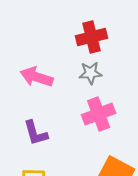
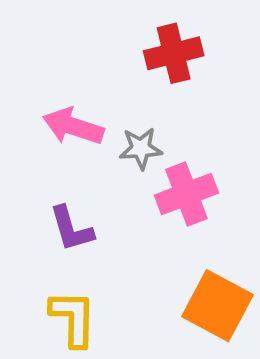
gray star: (91, 73) -> (141, 148), moved

